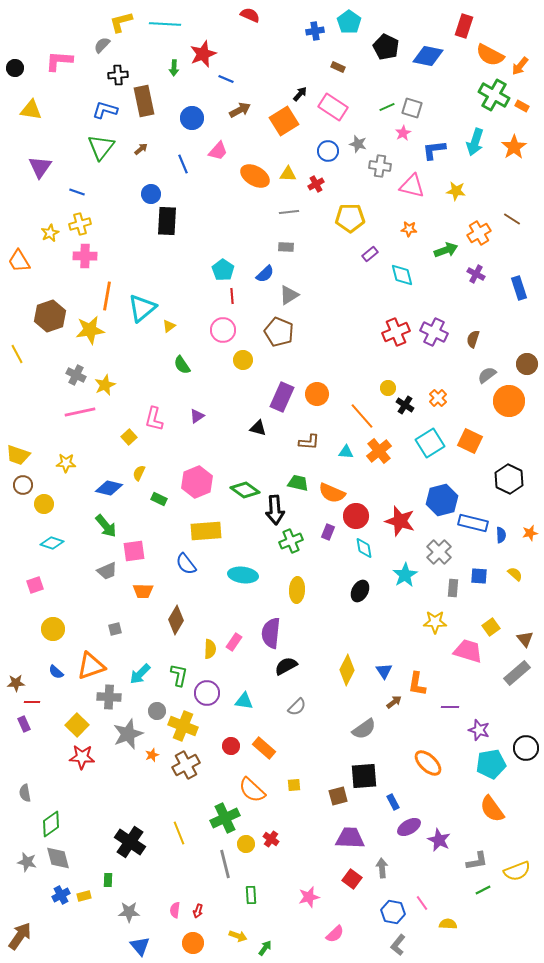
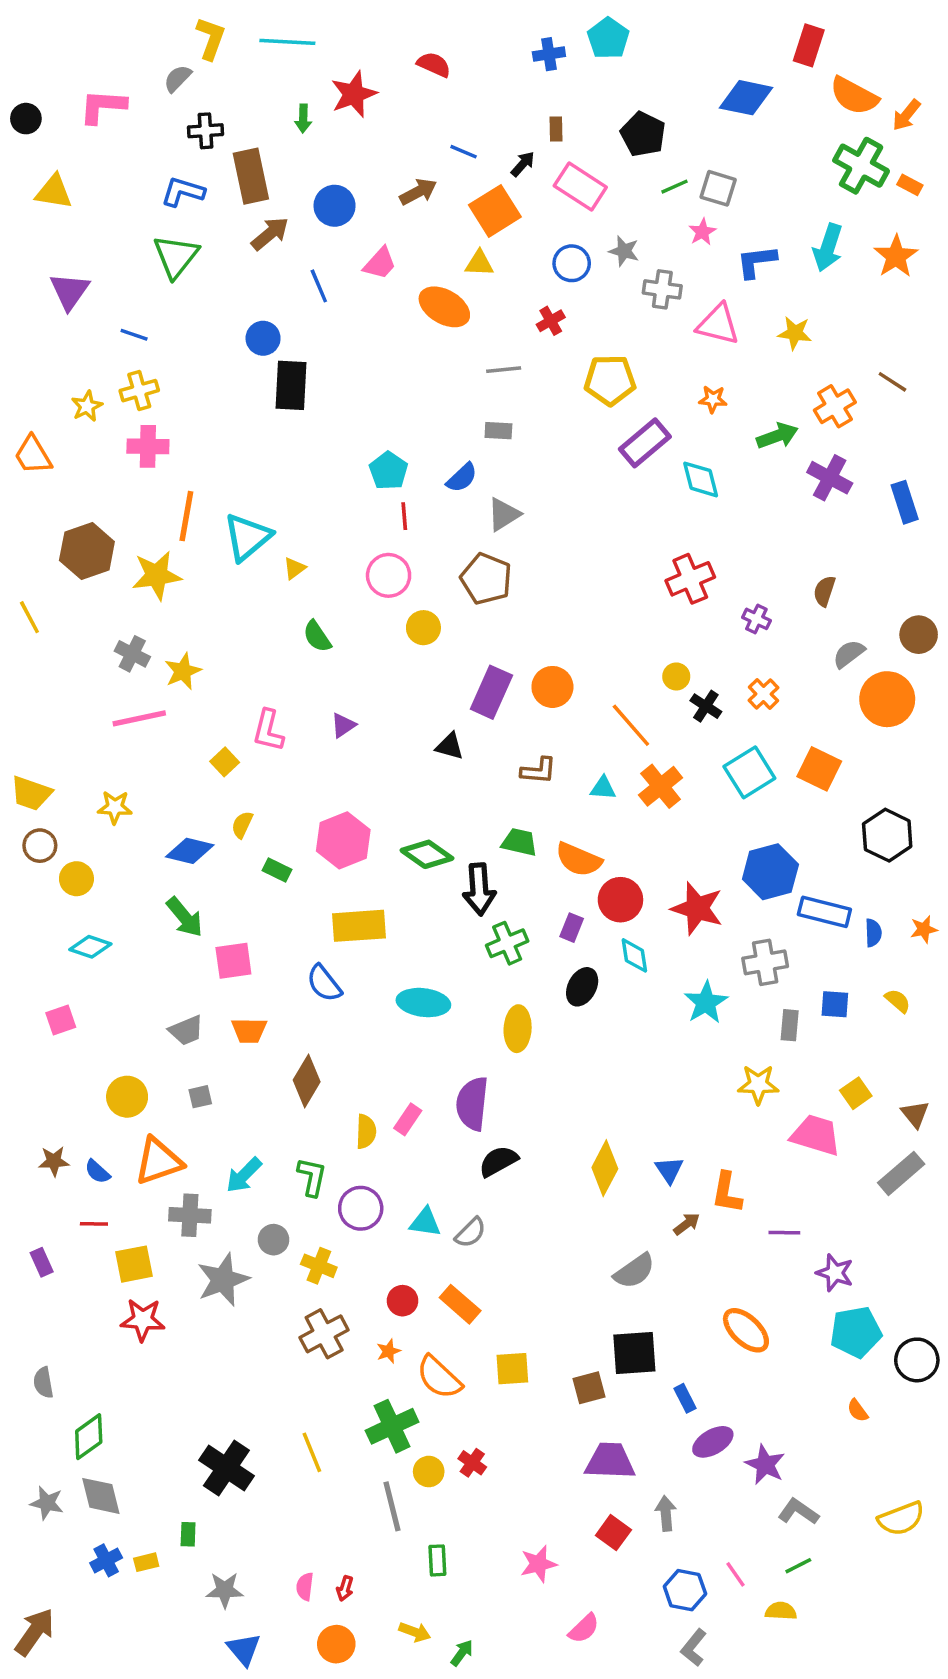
red semicircle: (250, 15) -> (434, 65), moved
yellow L-shape: (121, 22) -> (211, 38), turned 125
black pentagon: (386, 47) -> (643, 134), moved
brown rectangle: (338, 67) -> (556, 129), moved, turned 64
blue line: (226, 79) -> (464, 152), moved
brown arrow: (141, 149) -> (270, 234), moved, size x1.6
yellow triangle: (288, 174) -> (479, 263), moved
purple rectangle: (370, 254) -> (645, 443), size x1.8
purple cross: (476, 274) -> (830, 478), size x1.4
purple cross: (434, 332) -> (756, 619), moved, size x0.6
gray cross: (439, 552) -> (765, 962), turned 35
gray trapezoid: (107, 571) -> (186, 1030), moved
black ellipse: (360, 591) -> (582, 987), moved
yellow circle: (53, 629) -> (127, 1097), moved
brown star: (16, 683) -> (54, 1161), moved
red line: (32, 702) -> (94, 1224), moved
gray semicircle: (297, 707) -> (471, 1233), moved
yellow square: (77, 725) -> (134, 1264), turned 35
yellow cross: (183, 726) -> (319, 1266), size x0.7
black circle: (526, 748) -> (917, 1360), moved
orange star: (152, 755) -> (389, 1351), moved
yellow square: (294, 785) -> (512, 1369), size x1.5
orange semicircle: (492, 809) -> (858, 1410), size x0.5
gray L-shape: (477, 861) -> (798, 1512), moved, turned -135
green line: (483, 890) -> (798, 1566), moved

